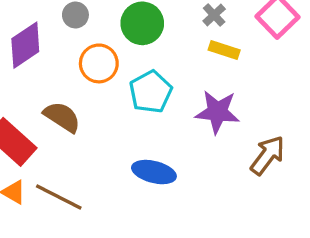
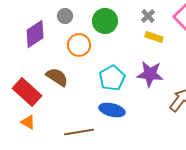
cyan pentagon: (151, 92) -> (112, 78), moved
brown line: (59, 197) -> (79, 132), moved, turned -36

